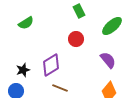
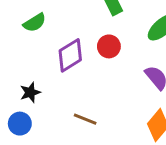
purple diamond: (51, 65) -> (70, 55), moved

